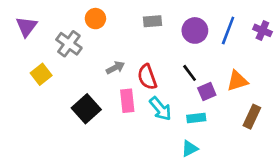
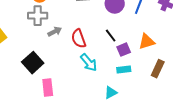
gray cross: (69, 44) -> (38, 16), moved, turned -36
pink rectangle: (127, 101) -> (48, 88), moved
cyan rectangle: (196, 118) -> (124, 70), moved

